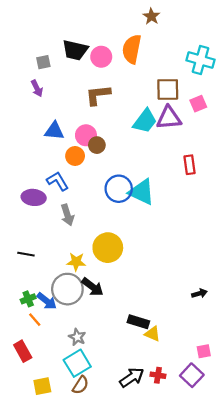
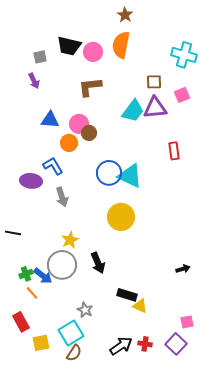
brown star: (151, 16) -> (125, 15), moved
brown square: (168, 89) -> (154, 82), size x0.7
yellow circle: (108, 248) -> (121, 217), moved
black line: (26, 254) -> (13, 233), moved
yellow star: (76, 262) -> (70, 240), turned -30
black arrow: (93, 287) -> (98, 263), moved, turned 30
gray star: (77, 337) -> (85, 310), moved
yellow square: (42, 386) -> (41, 343), moved

